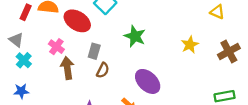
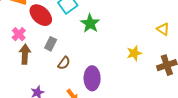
green star: (135, 36) -> (90, 23), moved
brown semicircle: (103, 70) -> (64, 63), moved
purple ellipse: (148, 81) -> (92, 78), turned 35

